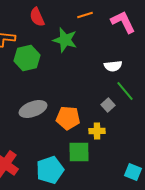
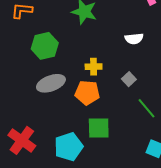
green hexagon: (27, 58) -> (45, 46), moved
green line: (125, 91) -> (147, 108), moved
yellow cross: (97, 131) -> (94, 67), moved

